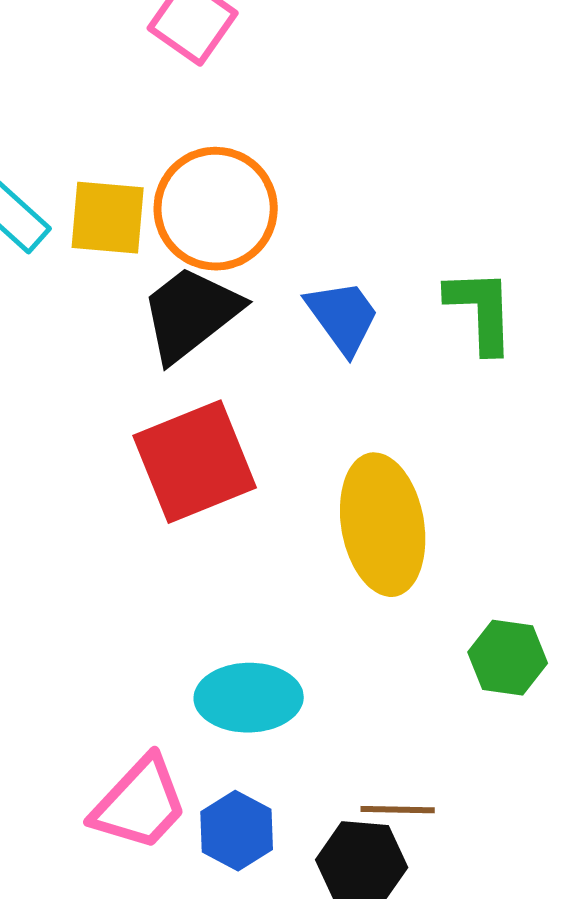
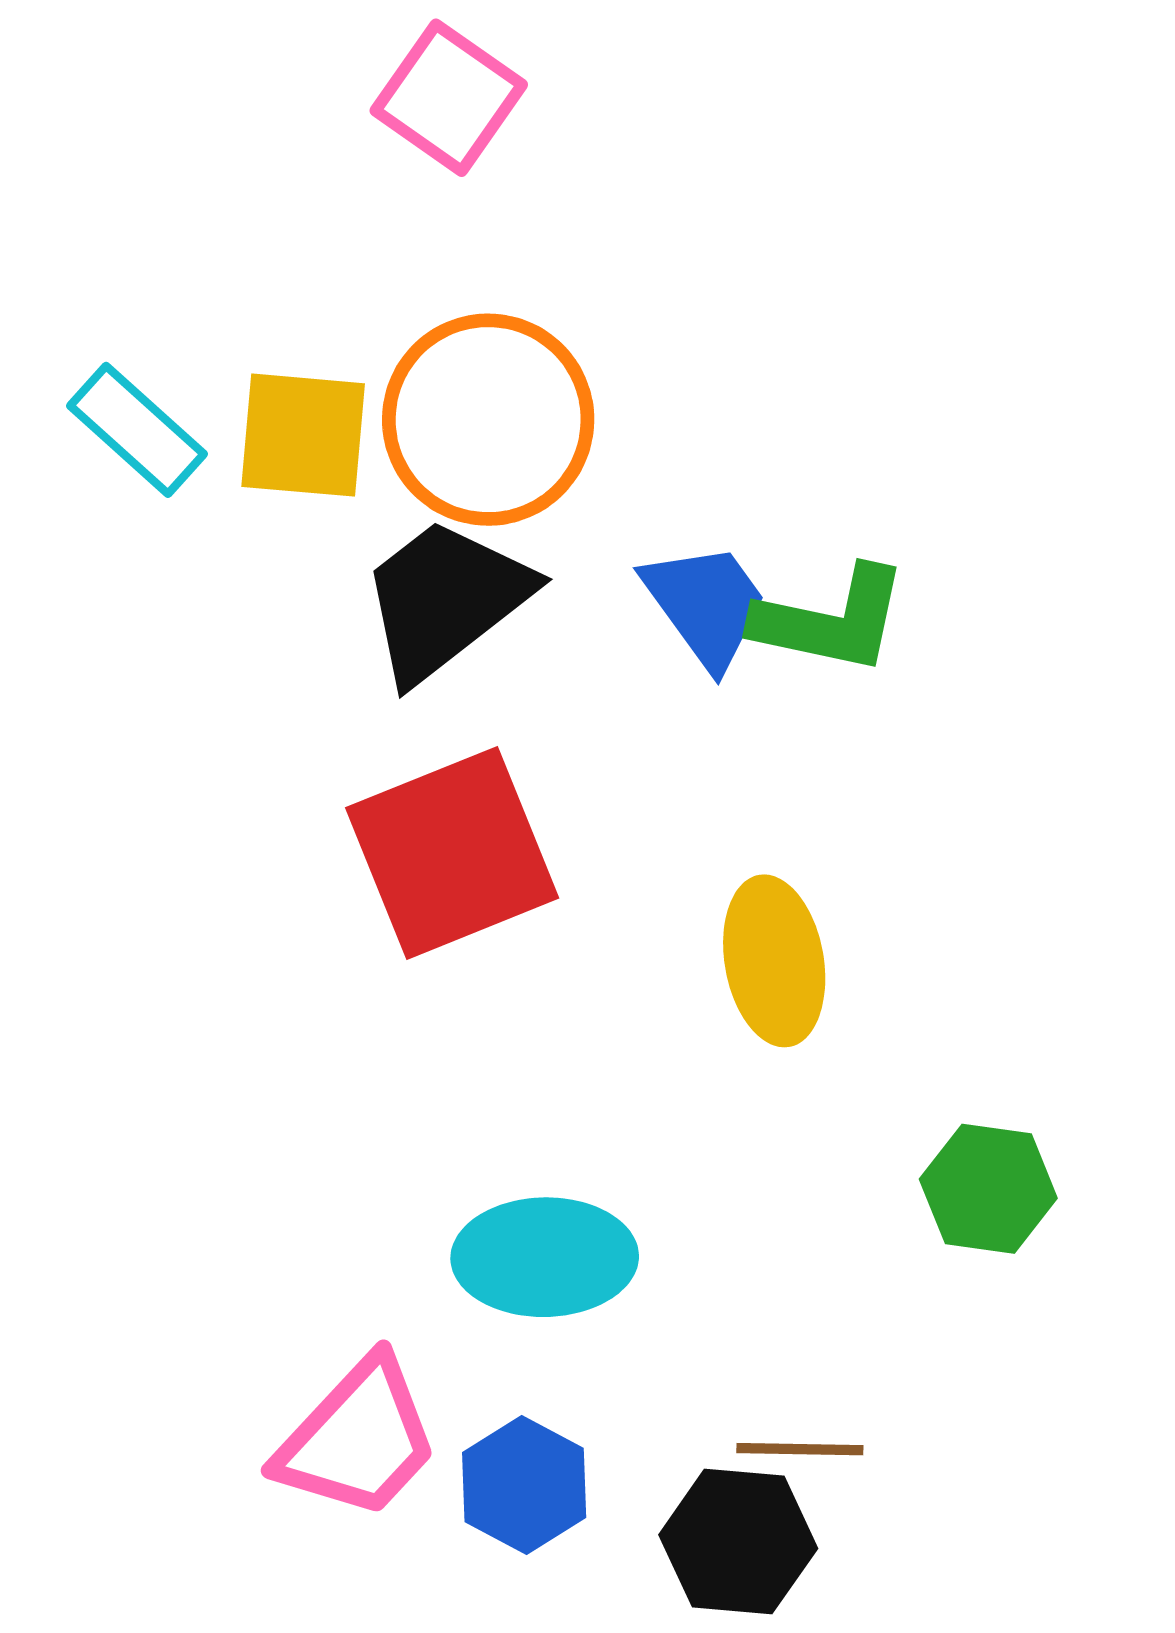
green L-shape: (481, 311) -> (831, 620), moved, turned 104
yellow ellipse: (383, 525) -> (774, 961), size x0.7

